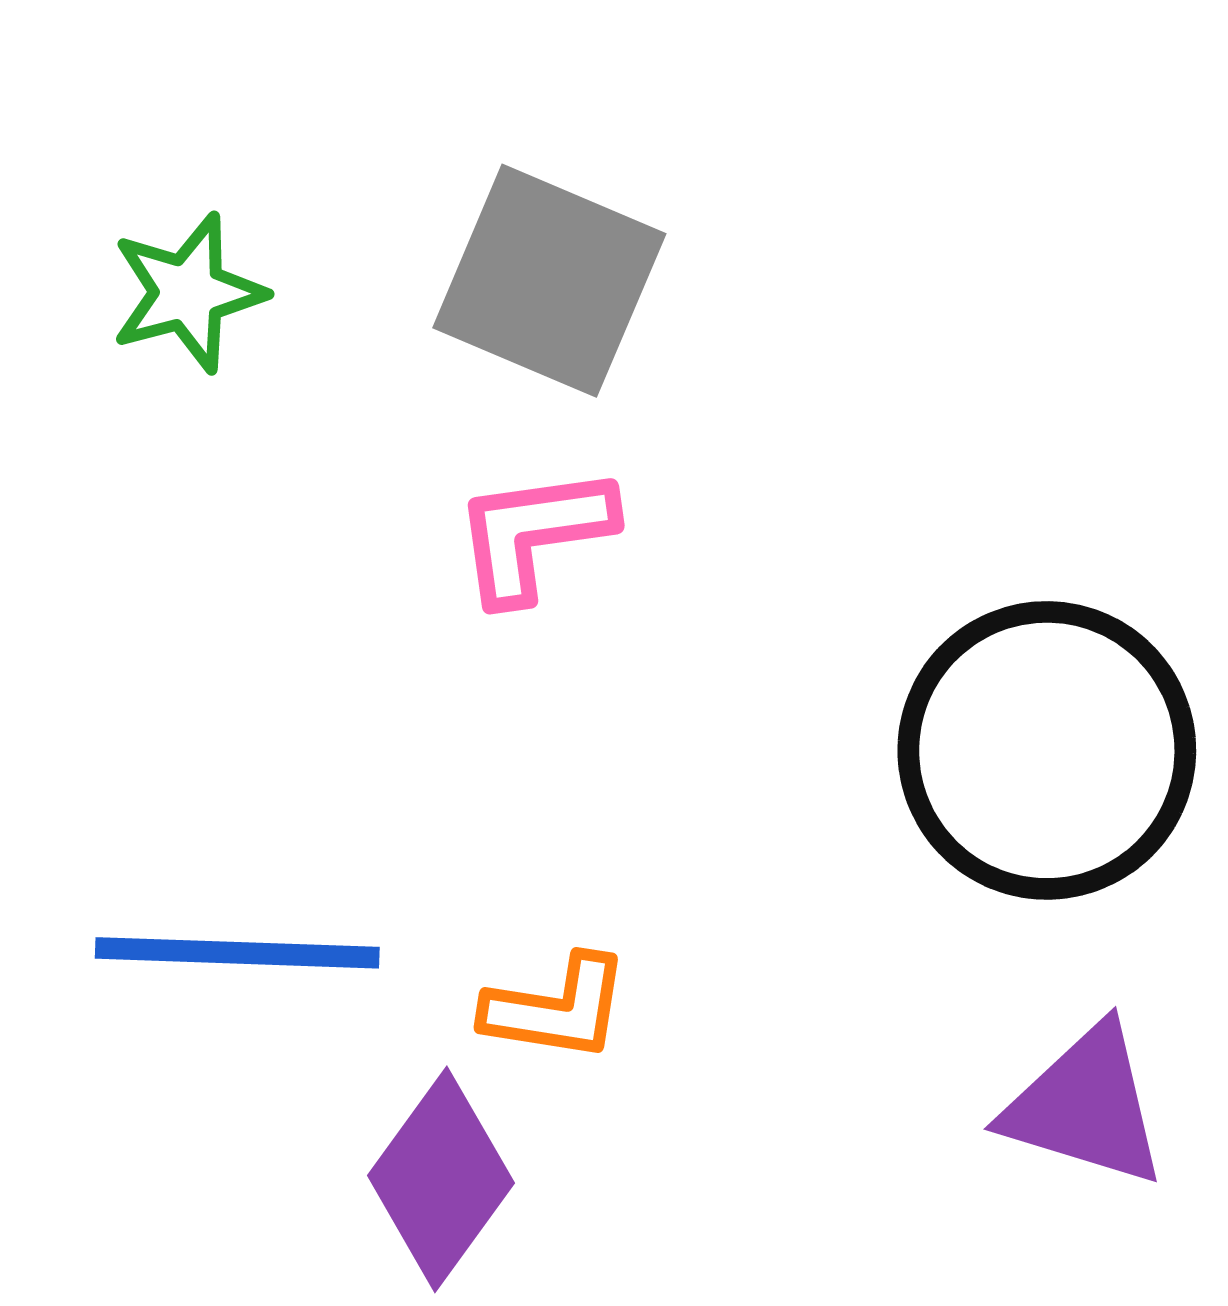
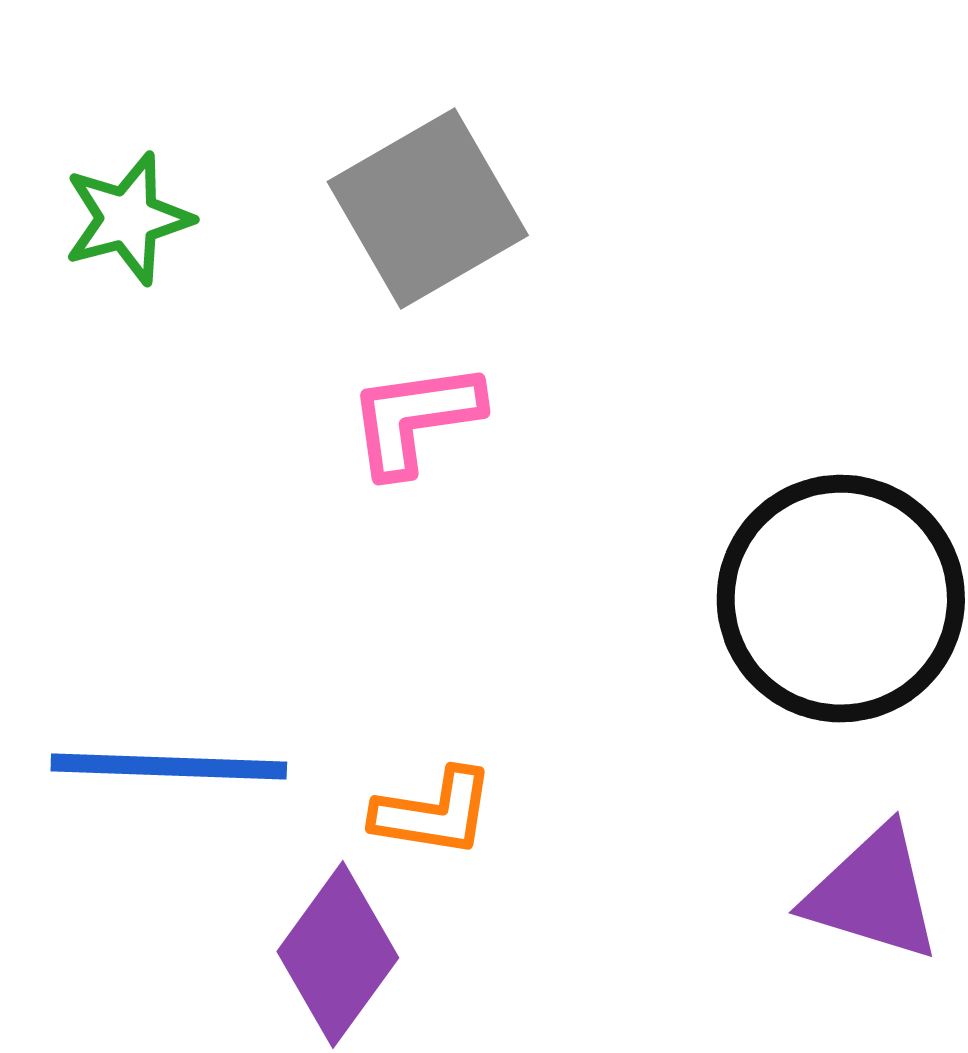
gray square: (549, 281) -> (428, 209), turned 37

